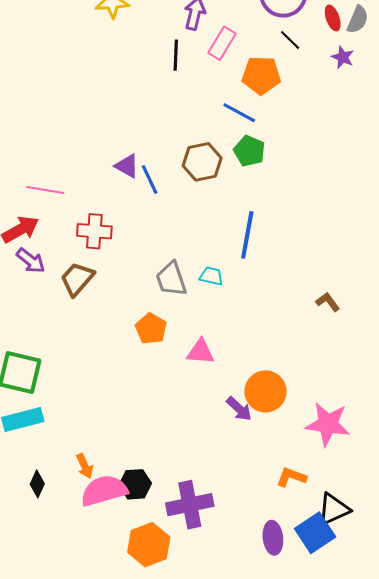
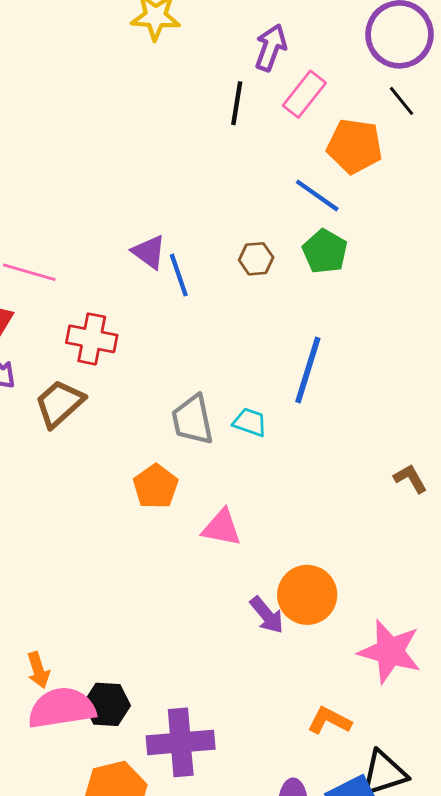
brown hexagon: (202, 162) -> (256, 259), size x0.6

